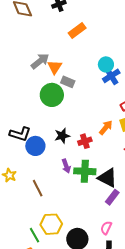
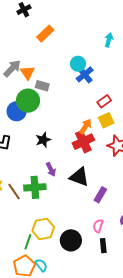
red cross: (85, 141) -> (83, 142), moved, size x1.5
blue circle: (35, 146) -> (17, 111), moved
green cross: (85, 171) -> (35, 187), moved
black triangle: (107, 178) -> (79, 177), moved
brown line: (38, 188) -> (14, 192), moved
green line: (34, 235) -> (28, 242), turned 56

